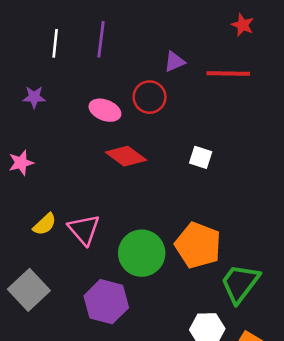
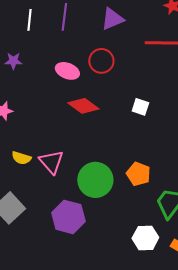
purple triangle: (174, 62) -> (112, 19), moved, size x1.4
yellow semicircle: (45, 224) -> (21, 158), turned 60
orange pentagon: (198, 245) -> (138, 174), size x0.7

